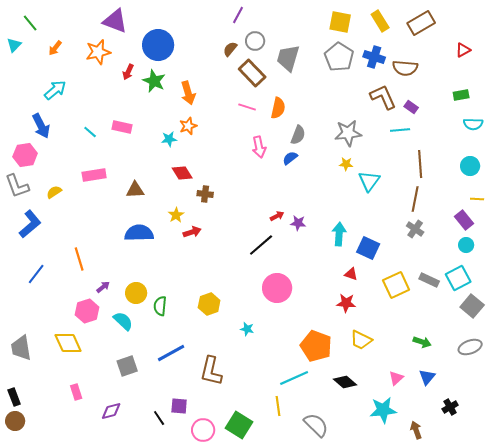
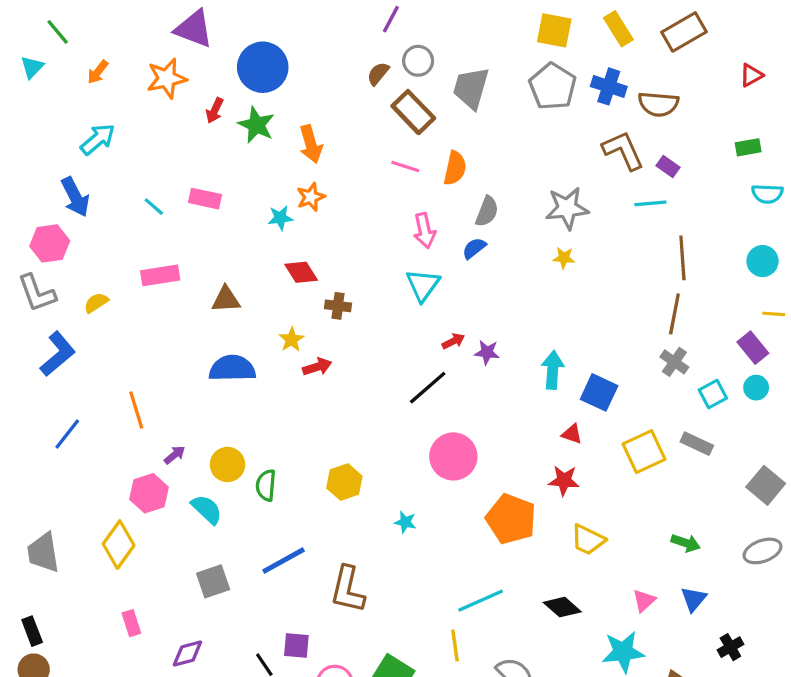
cyan triangle: (369, 181) -> (423, 285), moved
cyan square: (458, 278) -> (713, 394), moved, size x0.7
yellow diamond: (68, 343) -> (119, 545), turned 60
orange pentagon: (316, 346) -> (511, 519), moved

